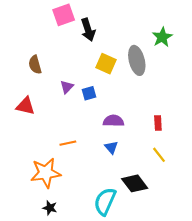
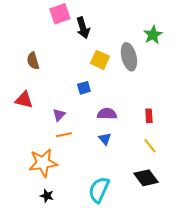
purple triangle: (67, 87) -> (59, 115), moved
black diamond: (135, 183) -> (146, 178), moved

